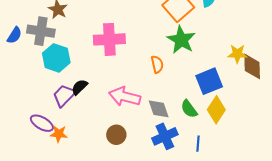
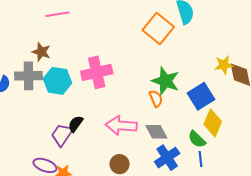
green star: (181, 40) -> (166, 81), moved
cyan hexagon: (56, 58) -> (57, 81), moved
orange semicircle: (157, 64) -> (156, 99), moved
green semicircle: (189, 109) -> (197, 139), moved

